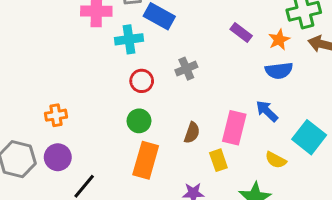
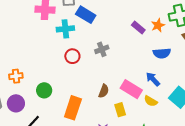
orange star: (279, 40) -> (158, 25), moved
green circle: (139, 121) -> (44, 90), moved
pink rectangle: (234, 128) -> (131, 89), turned -75
yellow semicircle: (276, 160) -> (151, 101), moved

